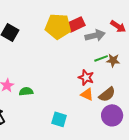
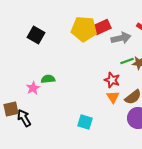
green semicircle: (26, 91) -> (48, 79), moved
orange triangle: (87, 94) -> (113, 97), turned 32

